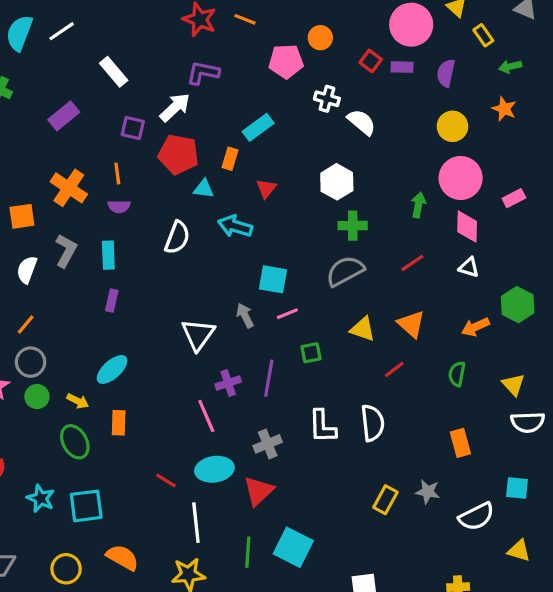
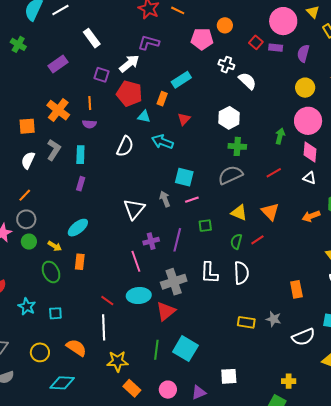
green semicircle: (457, 374) -> (236, 242), moved
gray cross: (268, 444) -> (174, 282), size x1.4
yellow rectangle: (385, 500) -> (246, 322), turned 66
cyan square: (86, 506) -> (55, 313), size x0.6
white line: (196, 523) -> (104, 327), moved

